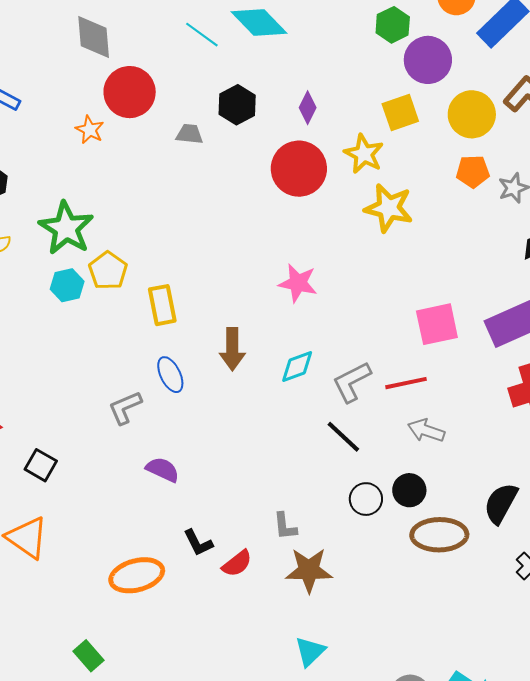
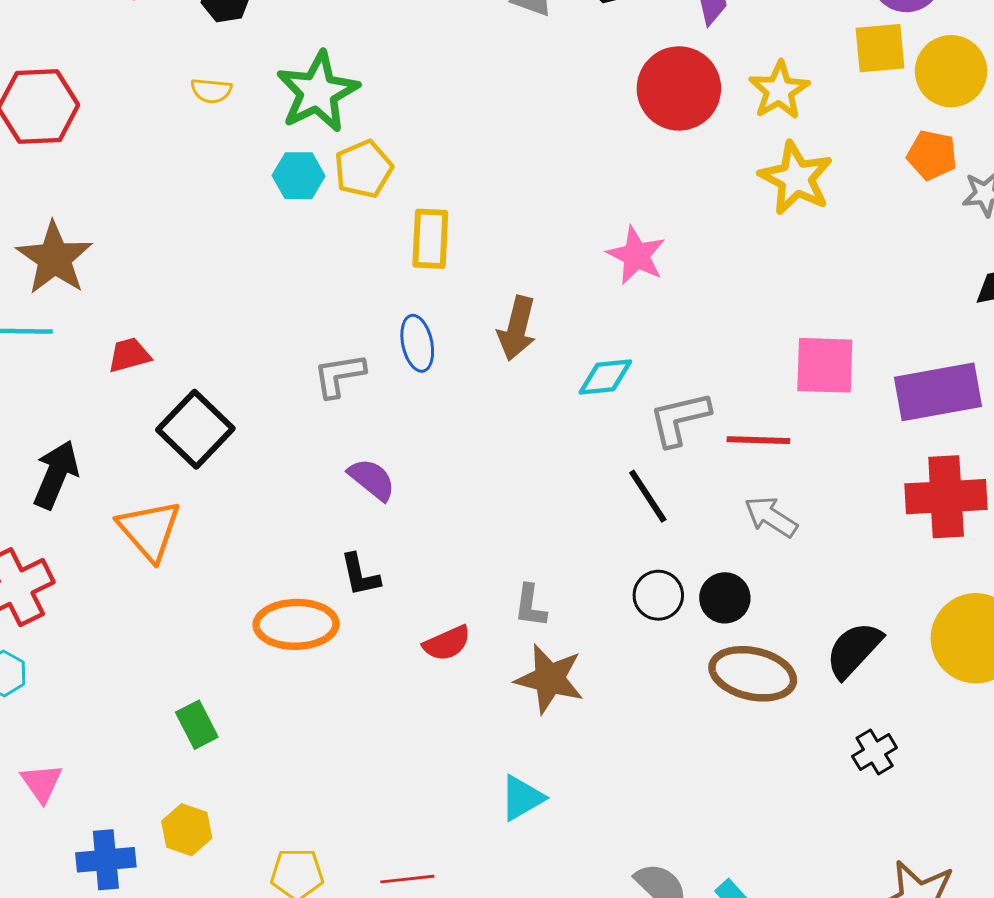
yellow square: (400, 113) -> (880, 48), moved
black square: (41, 465) -> (195, 429), size x1.5
black L-shape: (198, 543) -> (360, 575), moved

